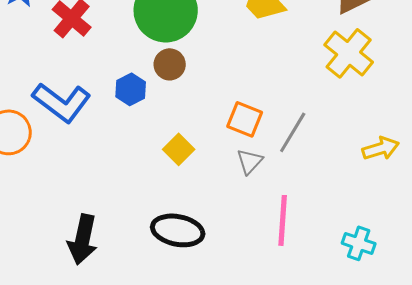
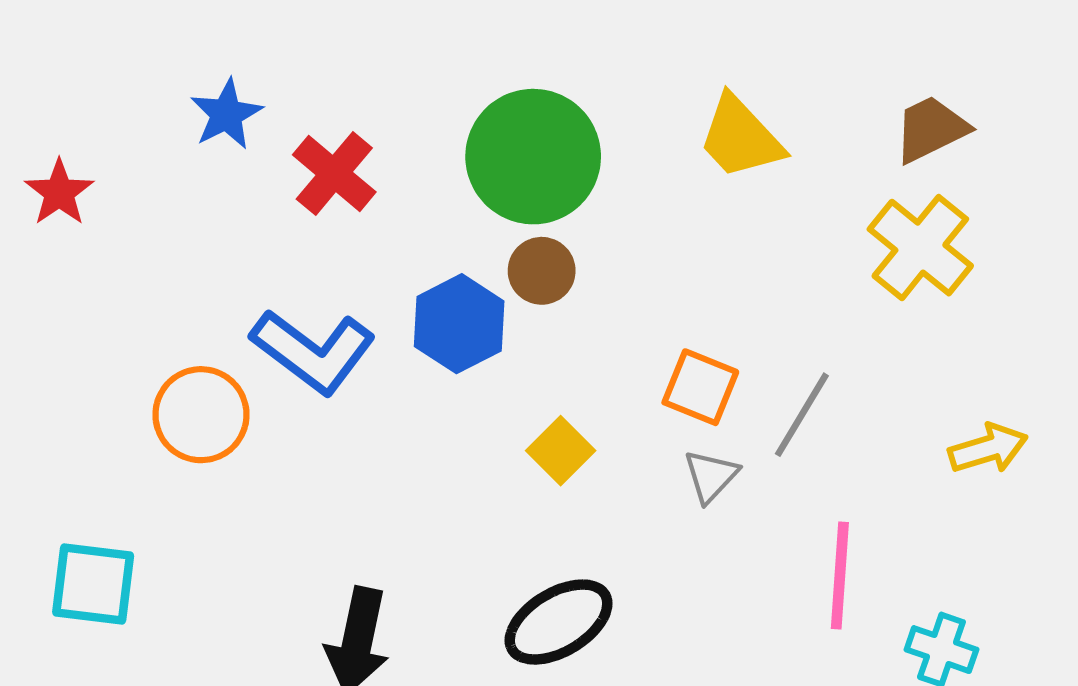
blue hexagon: (131, 89) -> (459, 324), size x1.4
pink line: (283, 220) -> (840, 575), moved
black ellipse: (178, 230) -> (559, 622), turned -42

